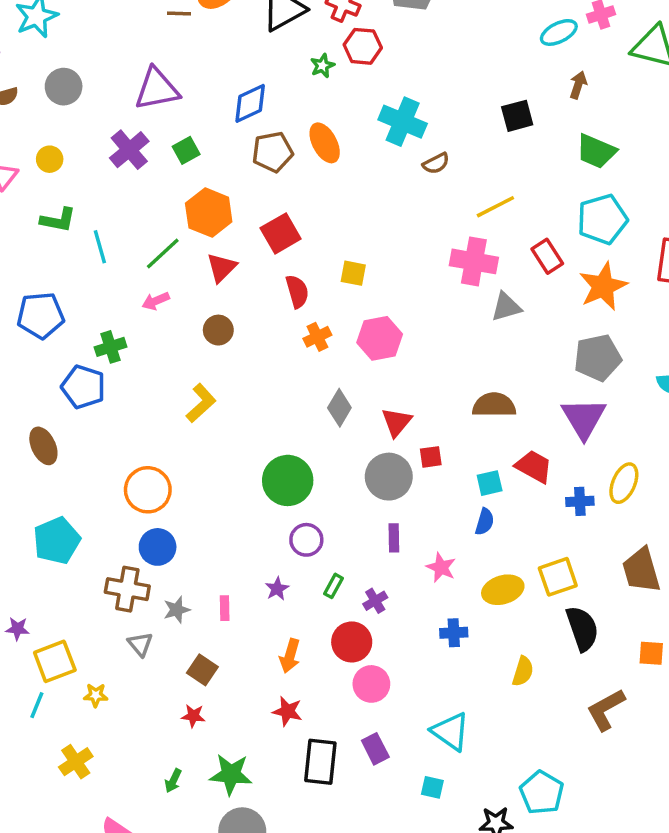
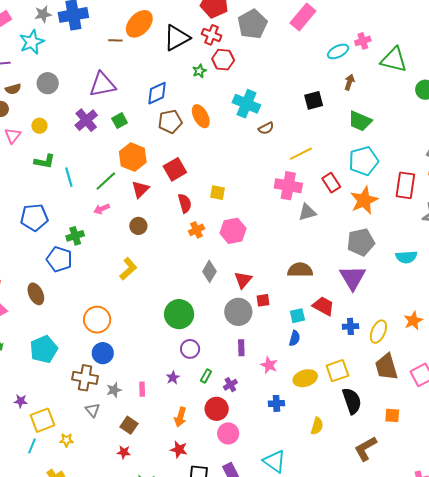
yellow ellipse: (624, 483) -> (378, 332), moved

